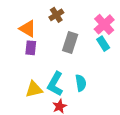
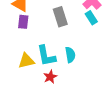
gray rectangle: (70, 43) -> (60, 17), turned -36
cyan L-shape: (55, 84) -> (46, 56), turned -40

